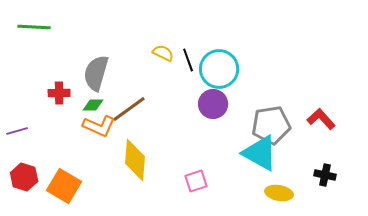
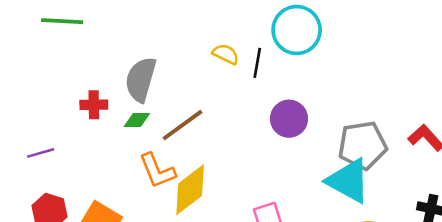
black line: (188, 60) -> (257, 63), turned 30
cyan circle: (219, 69) -> (297, 30), moved
orange L-shape: (99, 126) -> (157, 171), moved, turned 44
yellow diamond: (135, 160) -> (190, 190), turned 48

